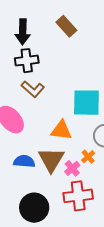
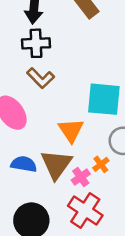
orange triangle: (61, 130) -> (71, 130), turned 45
red cross: (78, 196) -> (85, 211), turned 36

